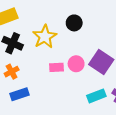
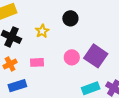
yellow star: (45, 37) -> (42, 31), size x0.6
pink rectangle: (56, 67) -> (37, 62), moved

